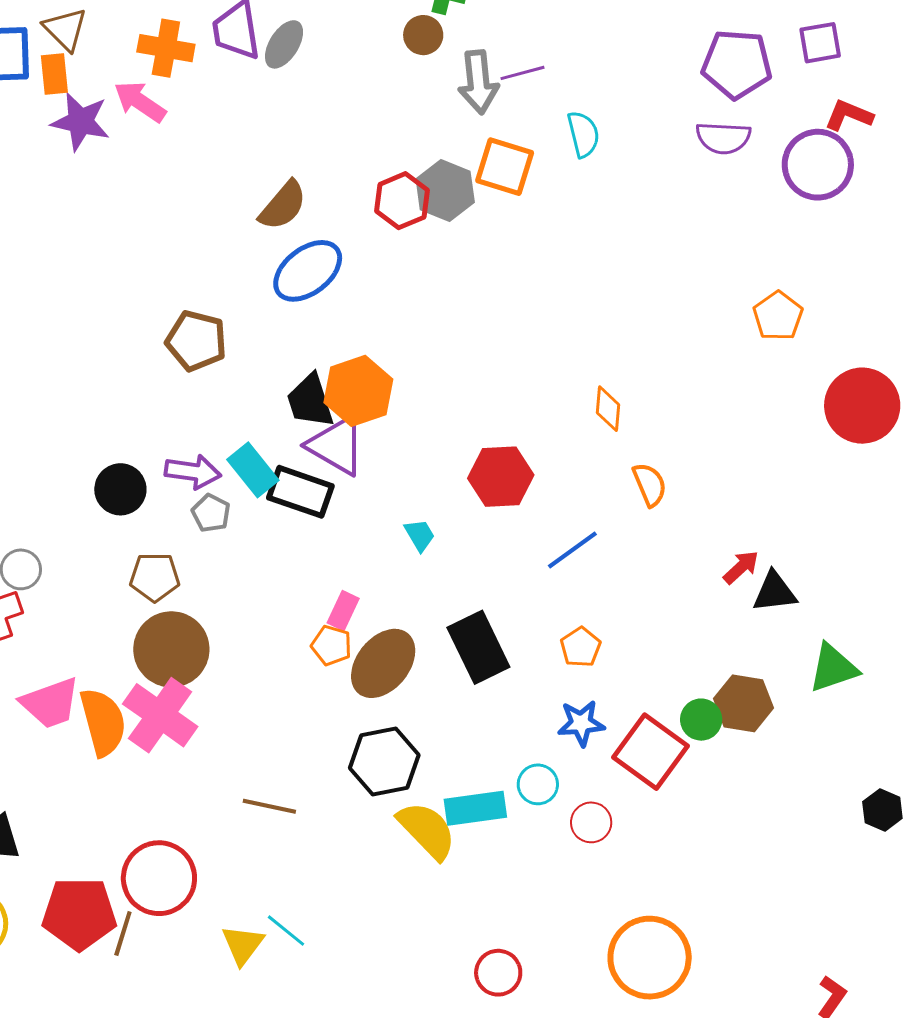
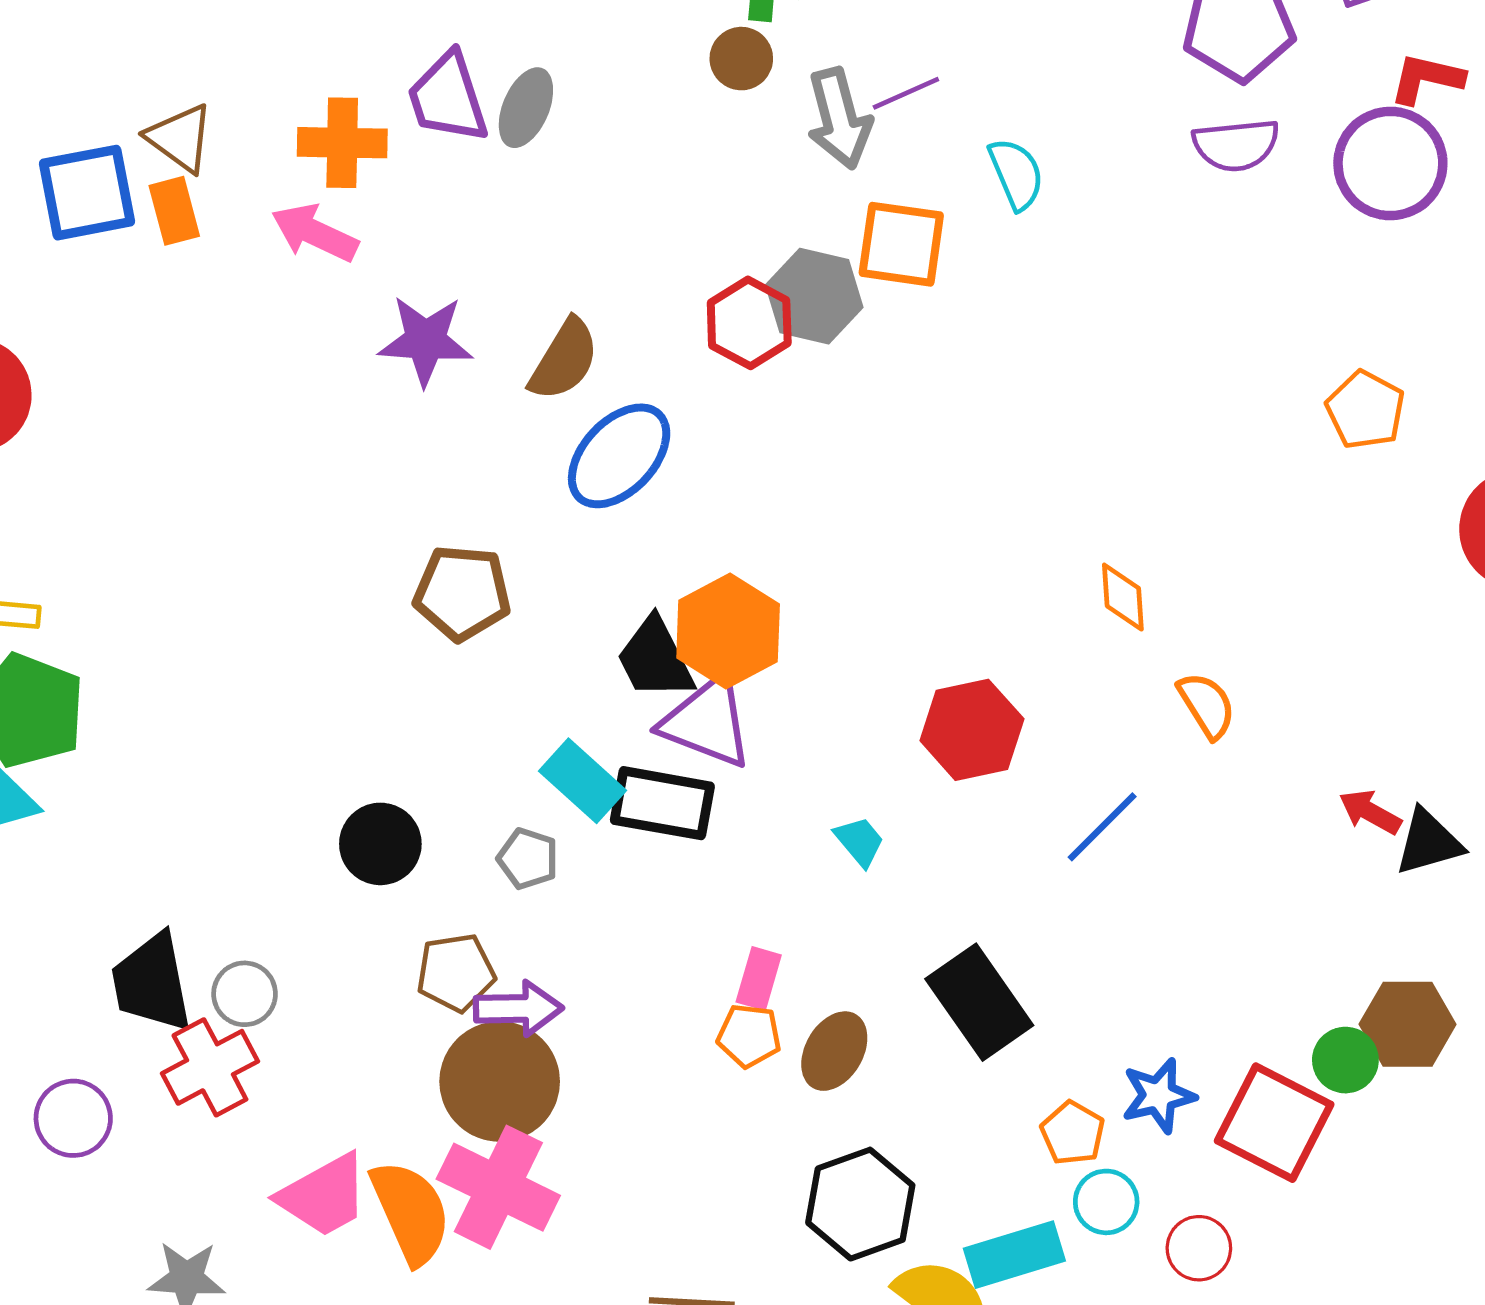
purple star: (80, 122) -> (426, 341), moved
purple arrow: (193, 472) -> (518, 1009), moved
red arrow: (741, 567) -> (1370, 812), turned -99
orange pentagon: (580, 647) -> (1073, 1133), moved
brown ellipse: (383, 663) -> (834, 1051), size x0.7

